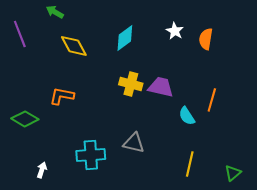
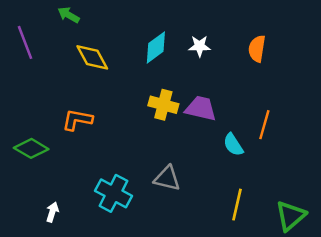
white star: (175, 31) -> (200, 46), moved, turned -30
cyan cross: (91, 155) -> (113, 193), turned 32
green triangle: (233, 173) -> (291, 216), size x1.5

